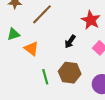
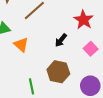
green line: (45, 77) -> (31, 86), moved

